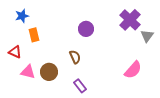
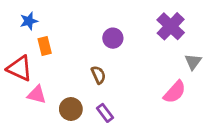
gray triangle: (147, 36) -> (193, 62), moved
red triangle: (15, 52) -> (20, 68), size x1.5
brown circle: (49, 72) -> (71, 109), moved

